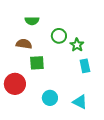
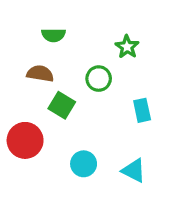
green circle: (59, 36) -> (99, 79), moved
green star: (77, 45) -> (127, 47), moved
green square: (37, 63) -> (62, 105), turned 35

